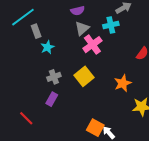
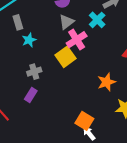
cyan cross: (111, 25) -> (97, 20), turned -35
yellow square: (84, 76) -> (65, 57), moved
orange square: (95, 128) -> (84, 121), moved

